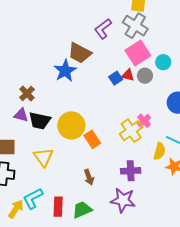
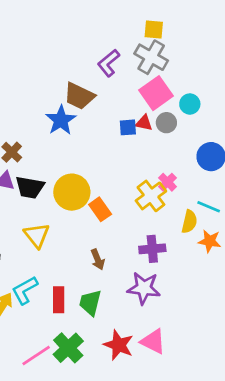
blue square: (116, 78) -> (128, 127), turned 32
green trapezoid: (82, 210) -> (90, 303), turned -50

